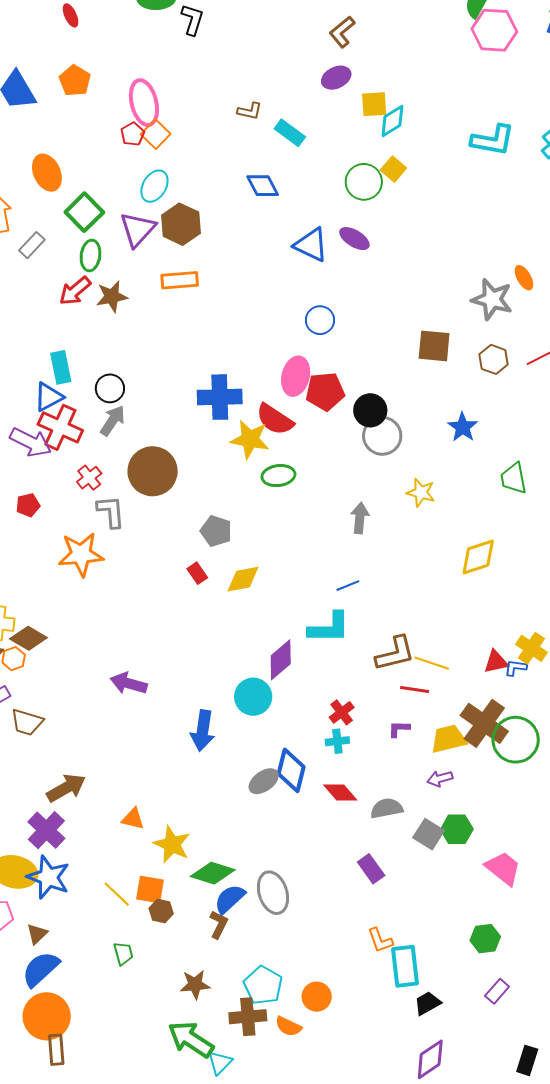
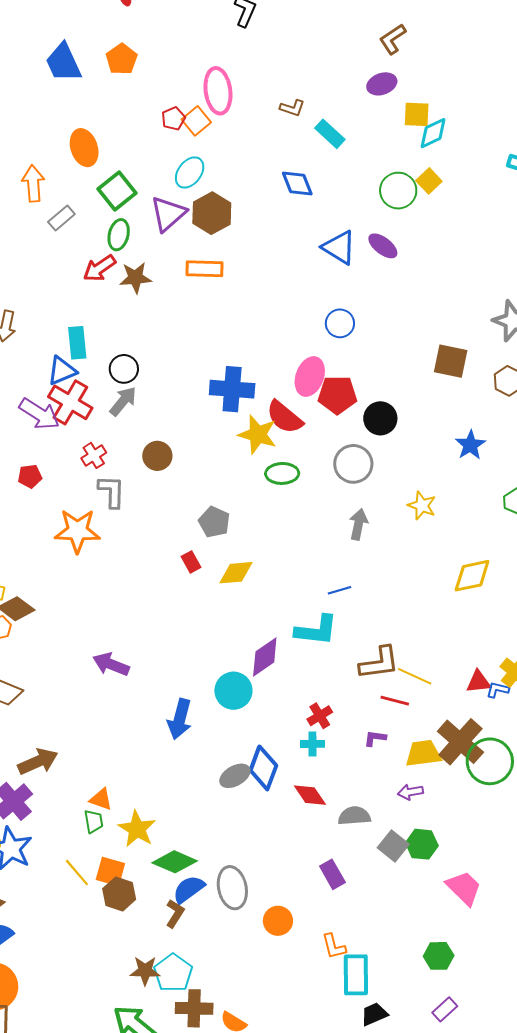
pink ellipse: (144, 103) -> (218, 91), moved
gray circle: (382, 436) -> (353, 464), moved
brown circle: (153, 471) -> (157, 456), size x0.6
brown hexagon: (161, 911) -> (119, 894), size x1.4
green trapezoid: (123, 953) -> (94, 821), moved
cyan pentagon: (263, 985) -> (173, 973), moved
orange circle: (317, 997) -> (278, 921), moved

